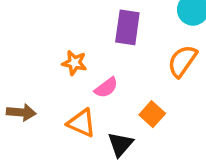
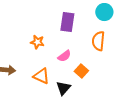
orange semicircle: (182, 61) -> (98, 41), turned -30
pink semicircle: (106, 88) -> (64, 56), moved

